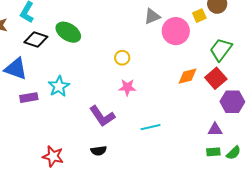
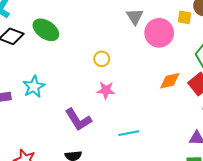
gray triangle: (152, 16) -> (135, 16), turned -42
yellow square: (199, 16) -> (185, 17), turned 32

